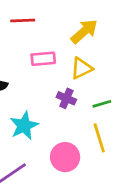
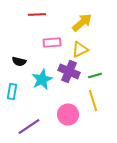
purple cross: (66, 98) -> (69, 71), size x1.5
cyan star: (24, 126) -> (42, 79), moved

